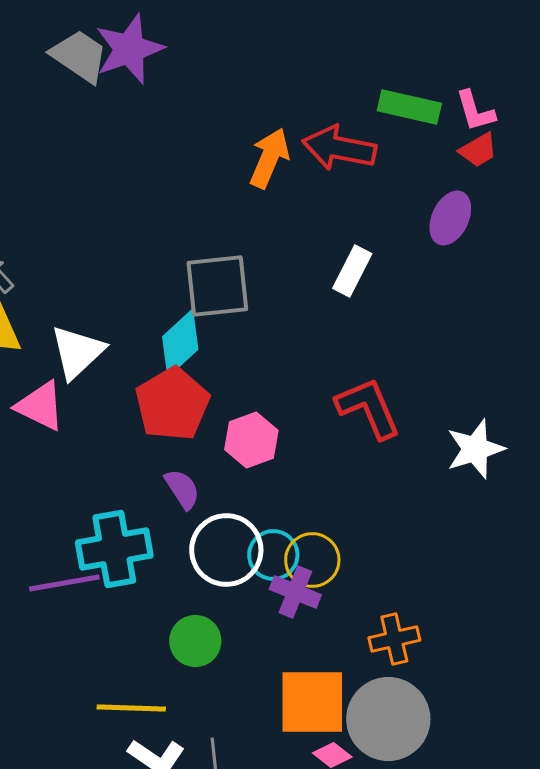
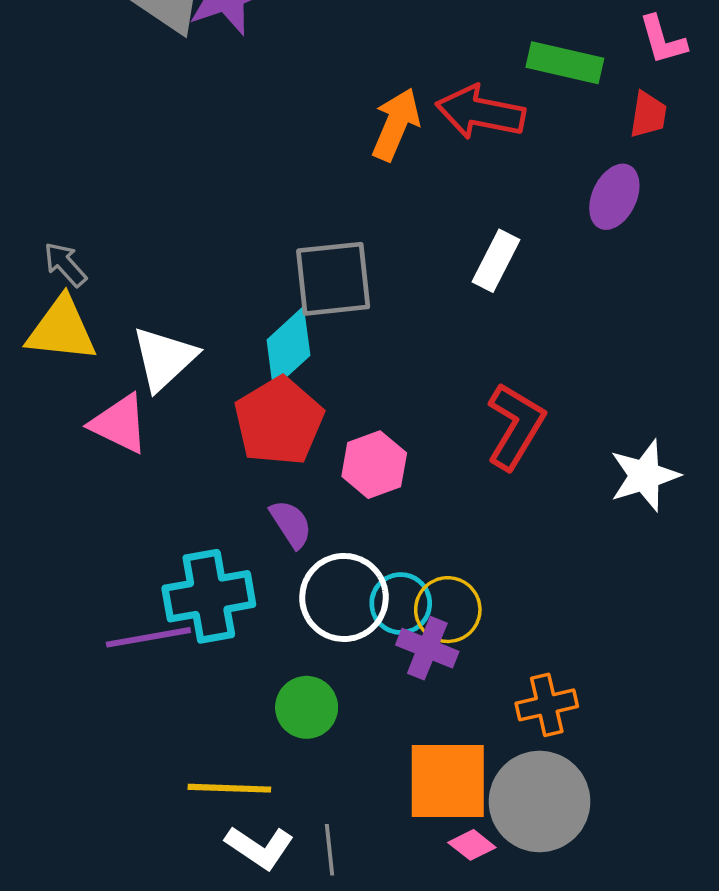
pink L-shape: (475, 111) -> (663, 40), moved
red trapezoid: (478, 150) -> (648, 115), turned -51
red L-shape: (368, 408) -> (515, 426), turned 54

